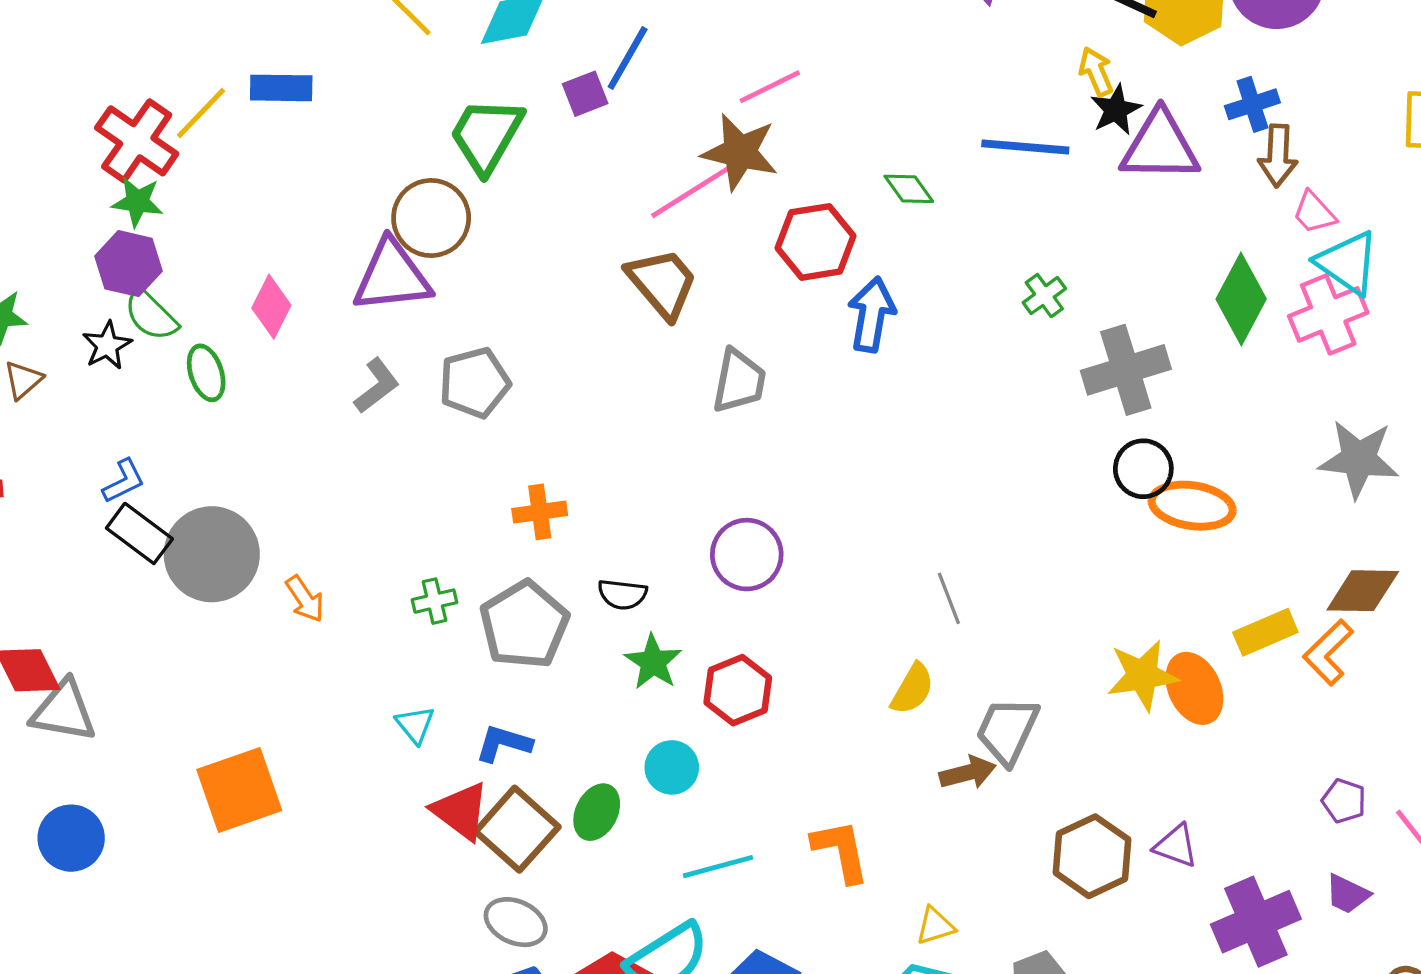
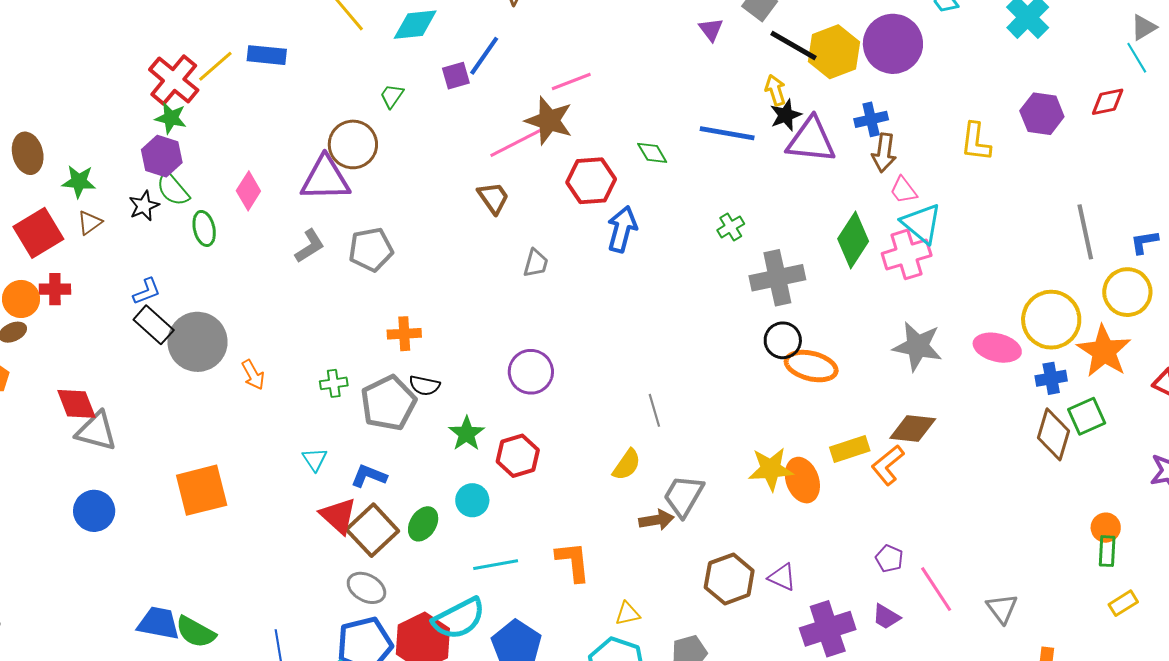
green trapezoid: (486, 135) -> (392, 96), size x0.5
brown trapezoid: (662, 283) -> (493, 198), size x0.7
gray trapezoid: (739, 381) -> (536, 263), size x0.7
black semicircle: (622, 594) -> (424, 385), moved

